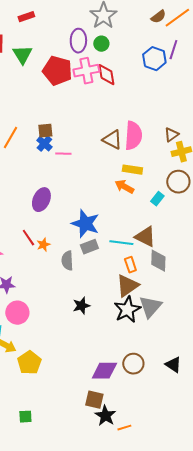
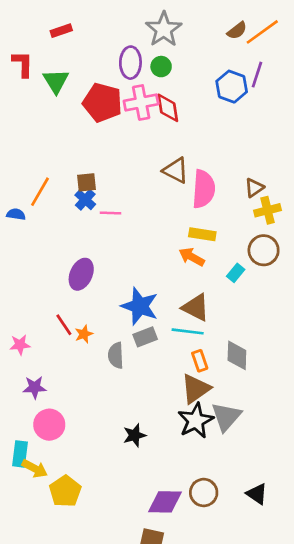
brown triangle: (112, 140) -> (176, 170), moved
brown triangle: (145, 237) -> (196, 307), moved
black star: (81, 306) -> (134, 435), moved

